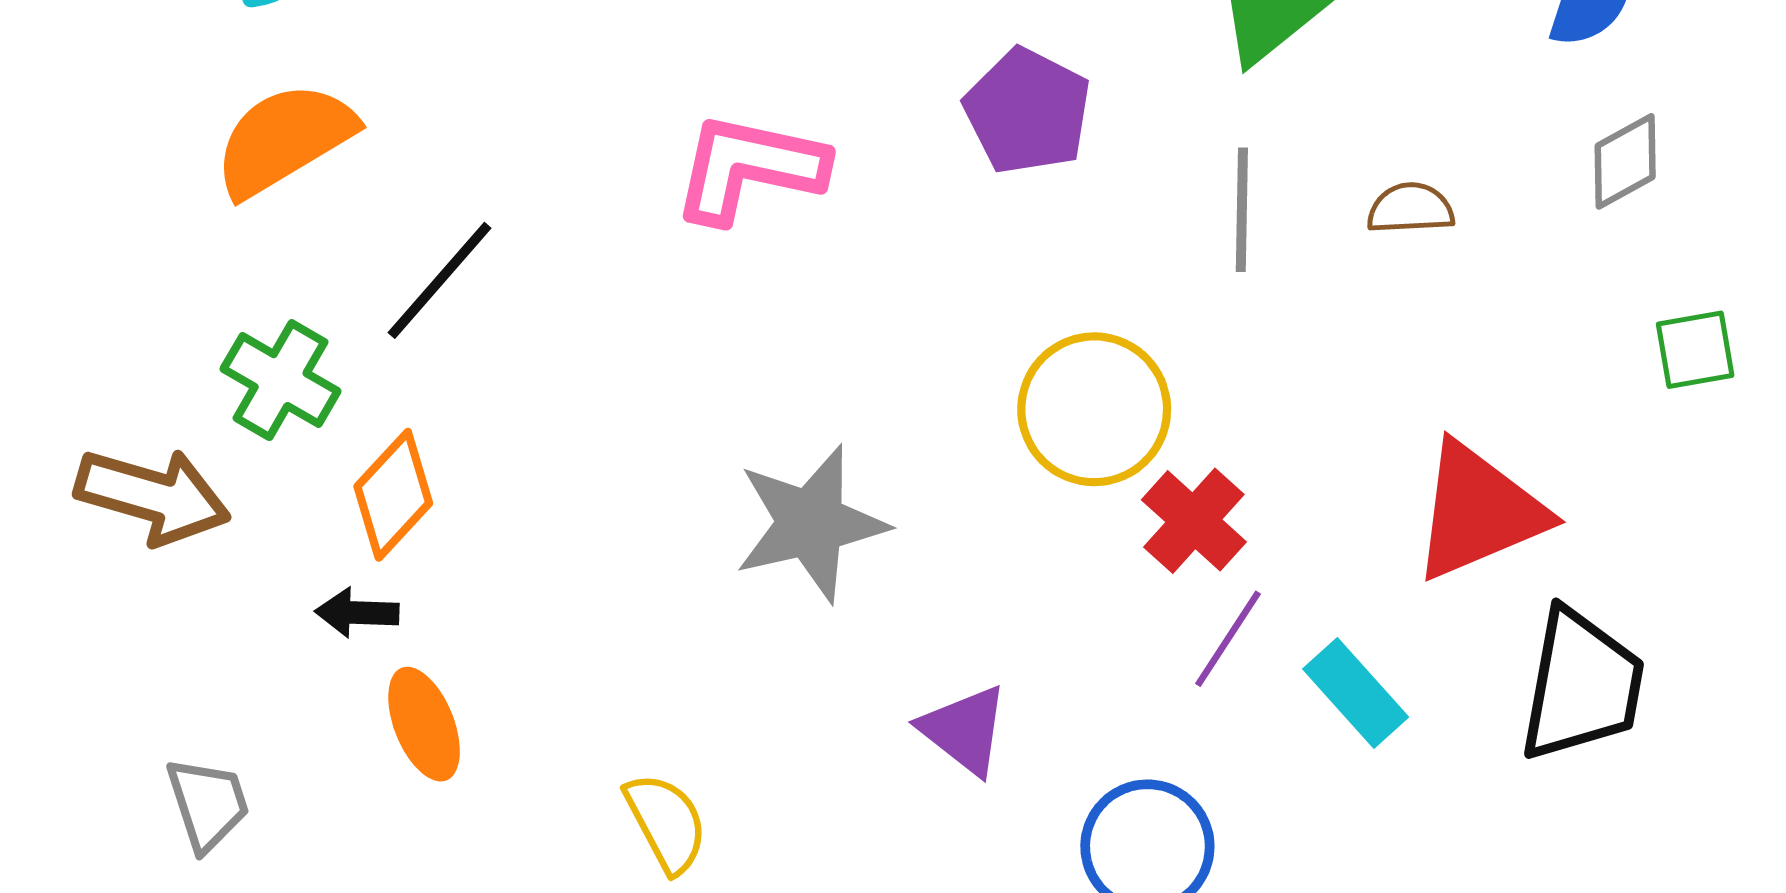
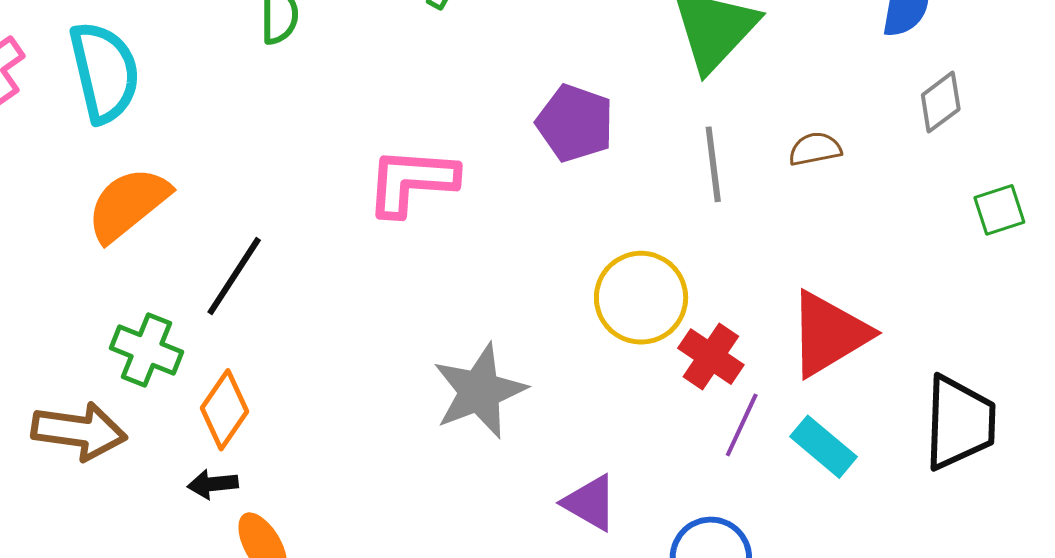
red triangle: (1479, 511) -> (829, 334), moved

